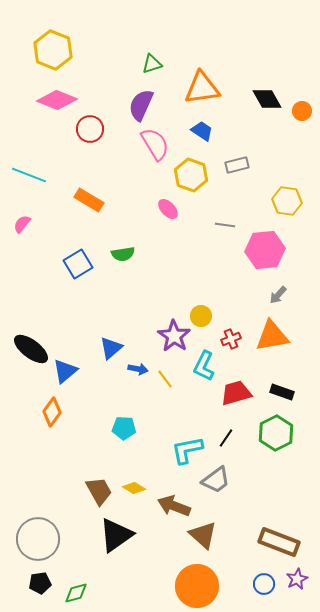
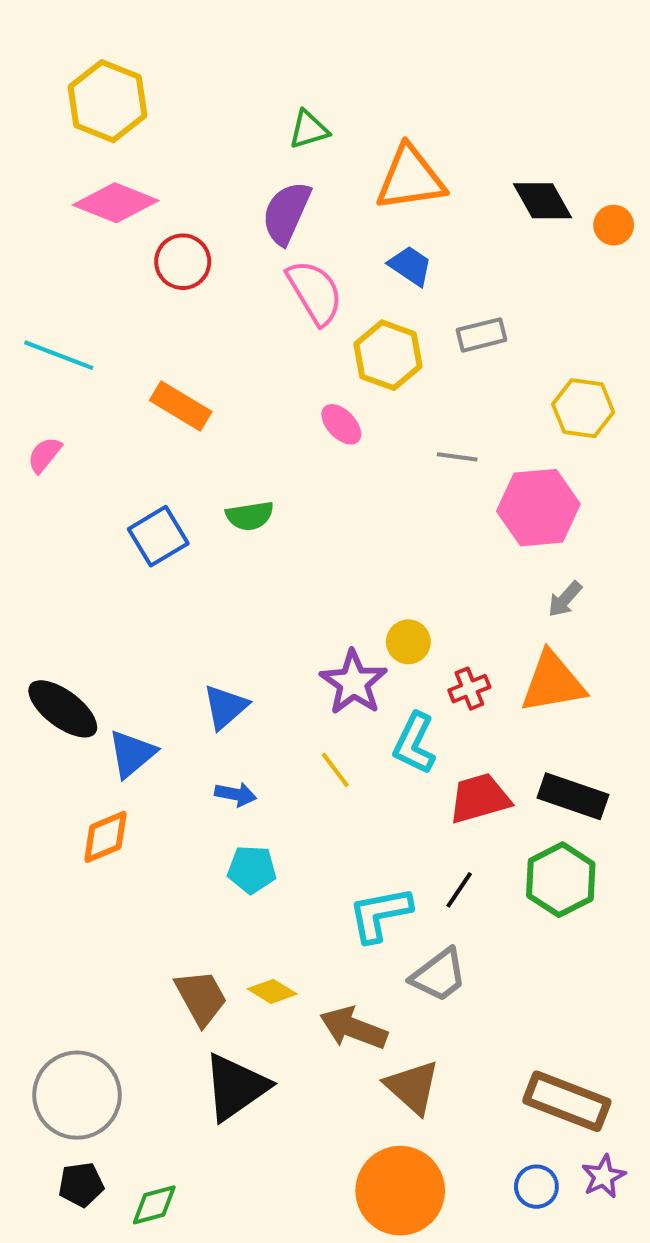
blue arrow: (138, 369) -> (236, 794), moved
black rectangle: (282, 392) -> (573, 796), size x1.4
orange diamond: (52, 412) -> (105, 837), turned 32

